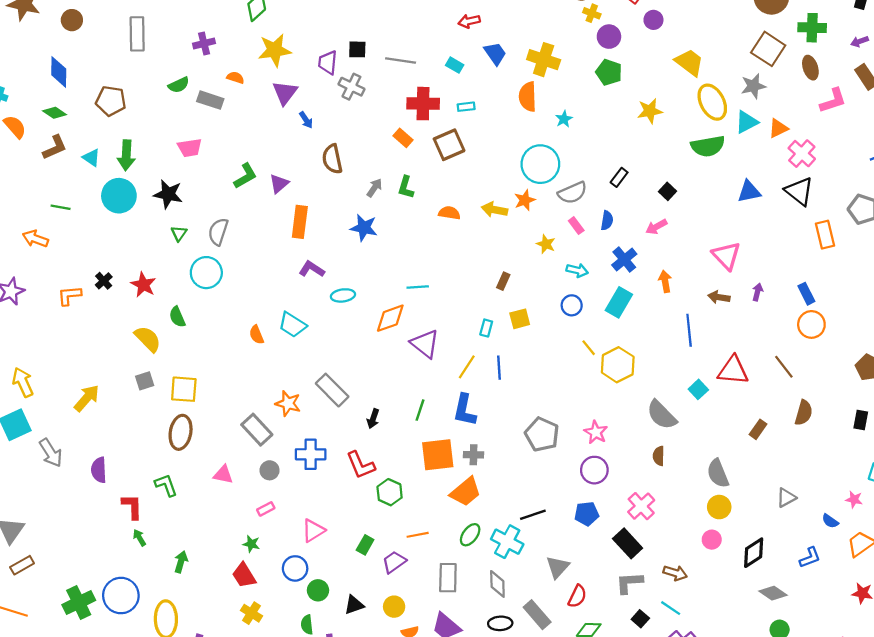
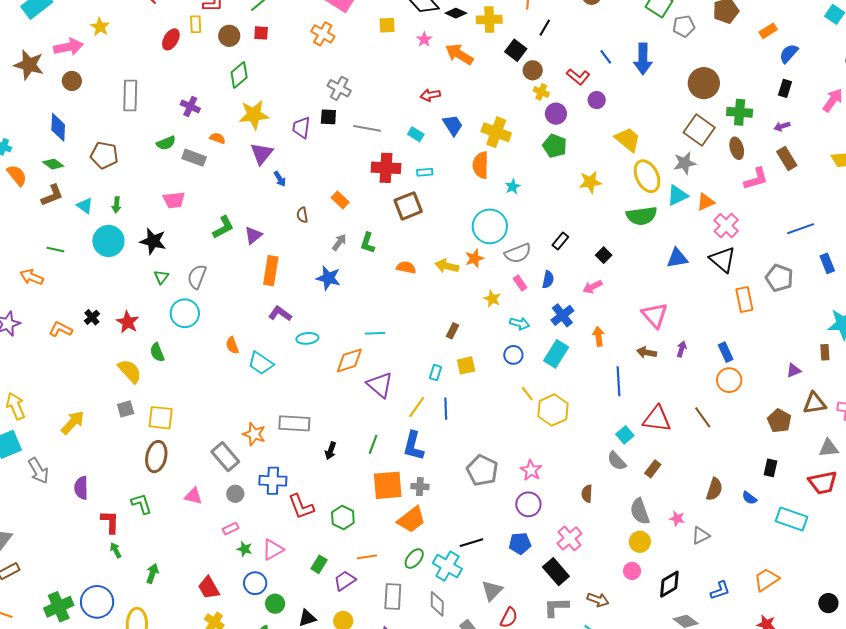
purple cross: (204, 43) -> (190, 106), turned 36
gray cross: (351, 87) -> (339, 88), moved
orange rectangle: (403, 138) -> (340, 200), moved
green arrow: (126, 155) -> (116, 205), size x0.6
brown semicircle: (332, 159) -> (302, 215), size x0.6
orange L-shape: (69, 295) -> (61, 329), turned 30
orange semicircle: (257, 335) -> (232, 345), moved
gray rectangle: (332, 390) -> (294, 423), turned -44
brown semicircle: (804, 413) -> (714, 489), moved
gray semicircle: (662, 415) -> (617, 461), moved, size x0.7
brown rectangle: (758, 429) -> (653, 469), moved
red L-shape: (361, 465) -> (301, 507), moved
pink star: (854, 500) -> (677, 519), moved
blue semicircle: (830, 521) -> (749, 498), moved
green star: (251, 544) -> (244, 549), moved

